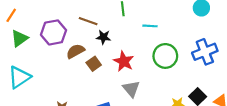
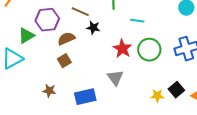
green triangle: (19, 38) -> (26, 36), moved
red star: (124, 61) -> (122, 49), moved
brown square: (94, 64) -> (64, 61), moved

